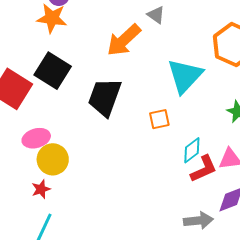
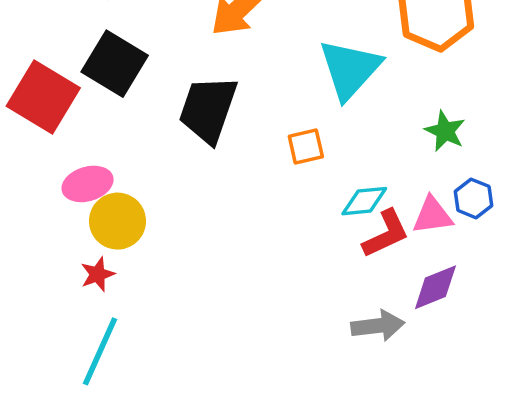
cyan diamond: (192, 150) -> (364, 201), turned 32

